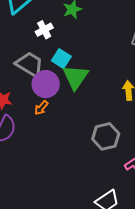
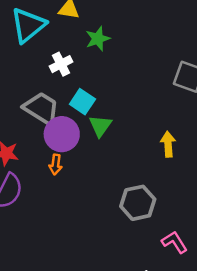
green triangle: (76, 77) -> (100, 126), size x0.7
orange arrow: (41, 108) -> (56, 164), turned -35

